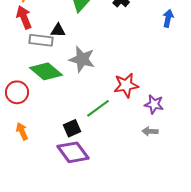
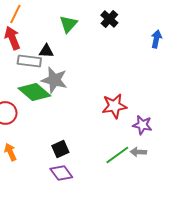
gray star: (82, 59) -> (54, 80), moved
green line: (98, 108) -> (117, 155), moved
purple diamond: (73, 152) -> (61, 173), size x0.7

